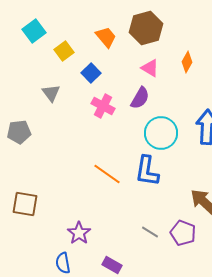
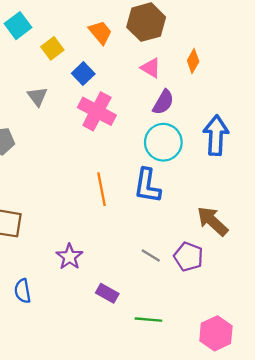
purple semicircle: (140, 98) -> (163, 102), moved
pink cross: (103, 106) -> (97, 111), size x1.4
orange line: (107, 174) -> (102, 189), turned 44
blue semicircle: (63, 263) -> (23, 291), moved

